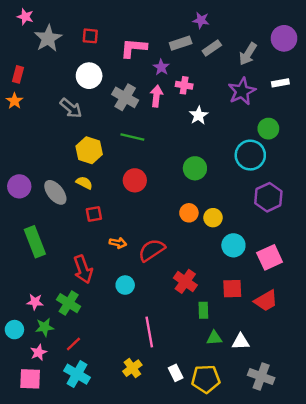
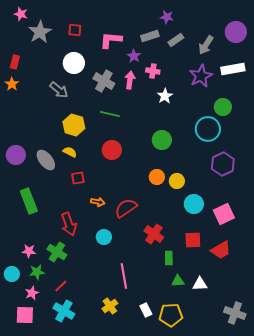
white rectangle: (280, 83) -> (233, 69), size x1.6
gray cross: (261, 376) -> (235, 313), moved

